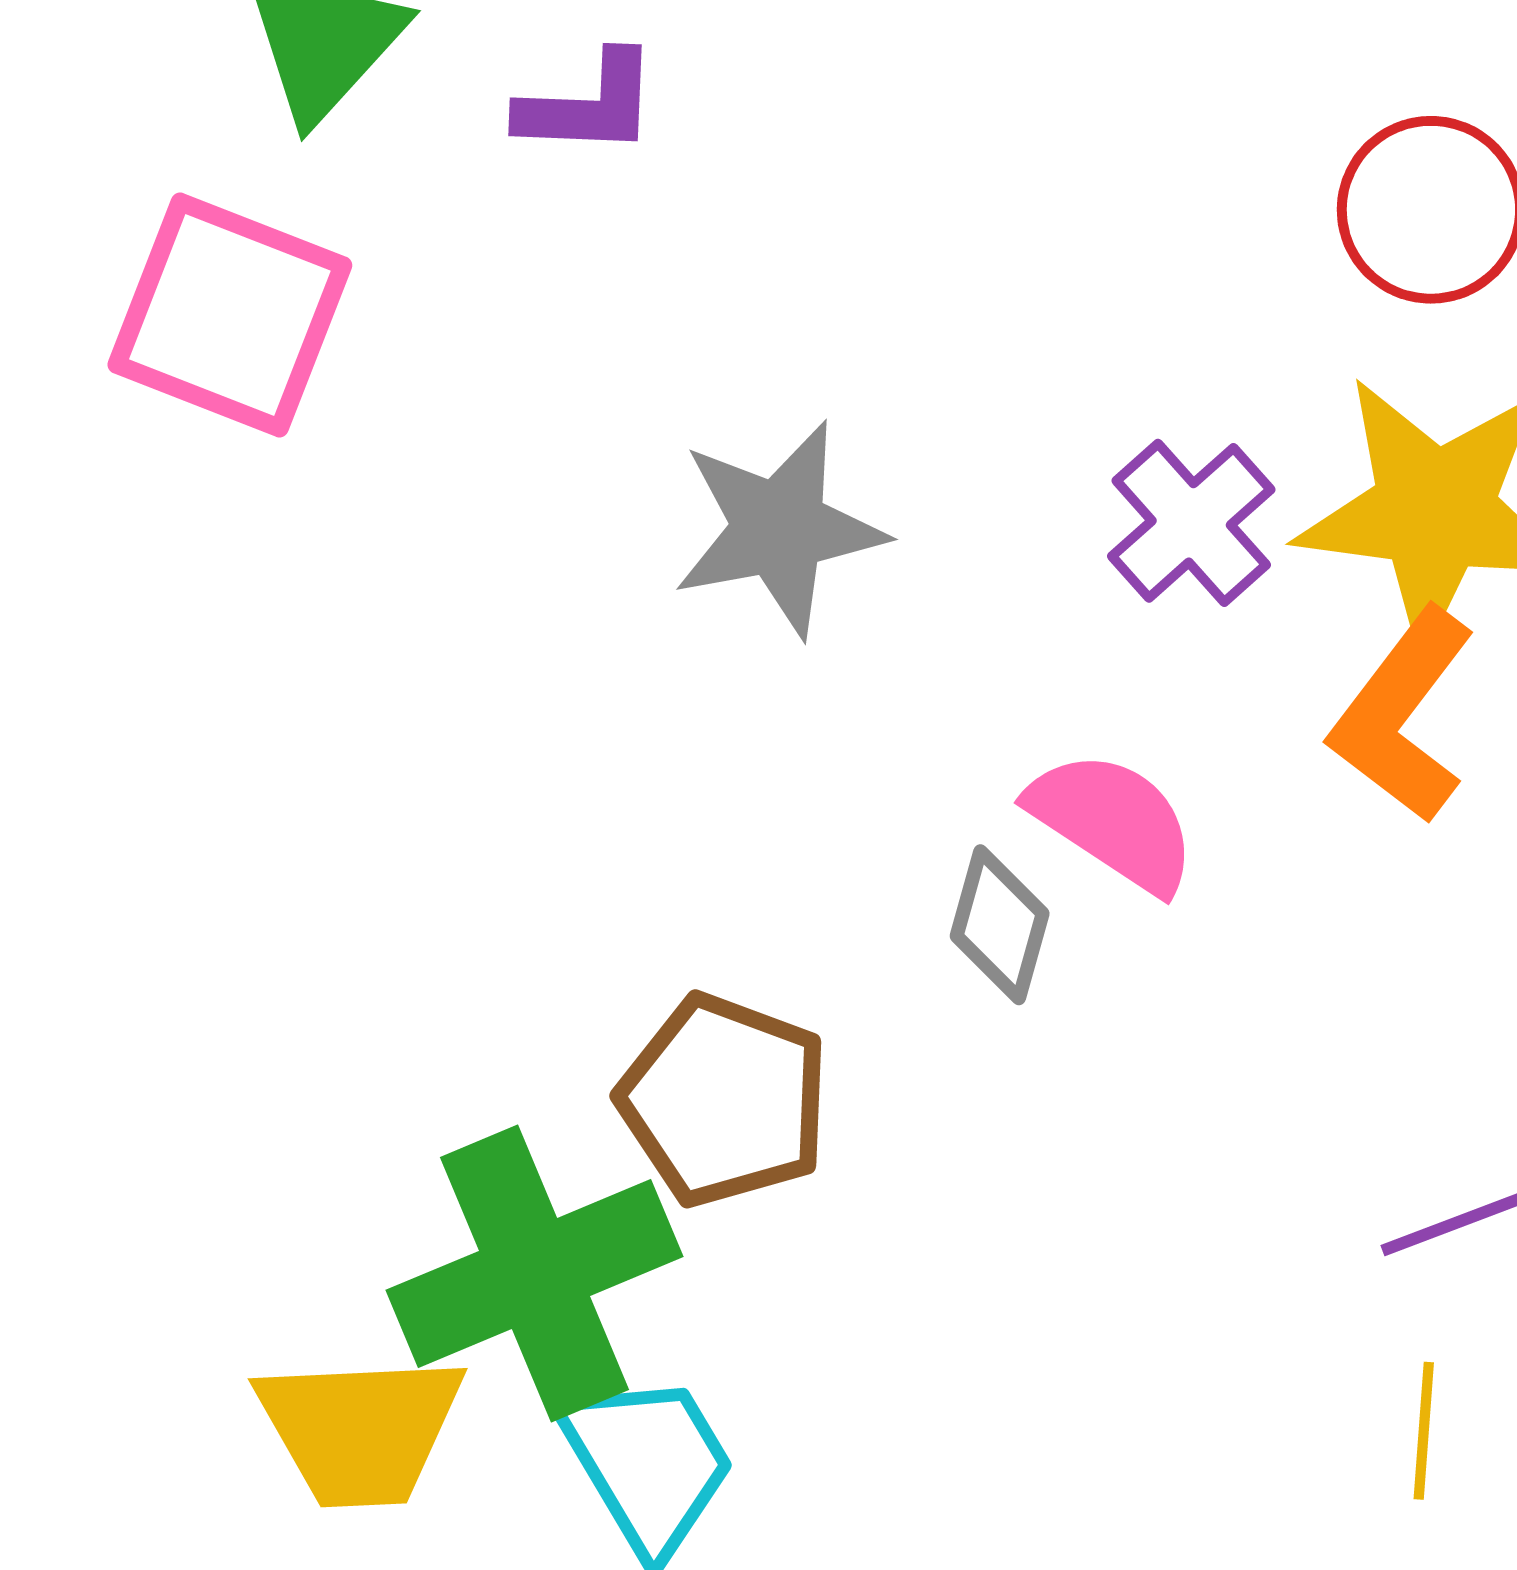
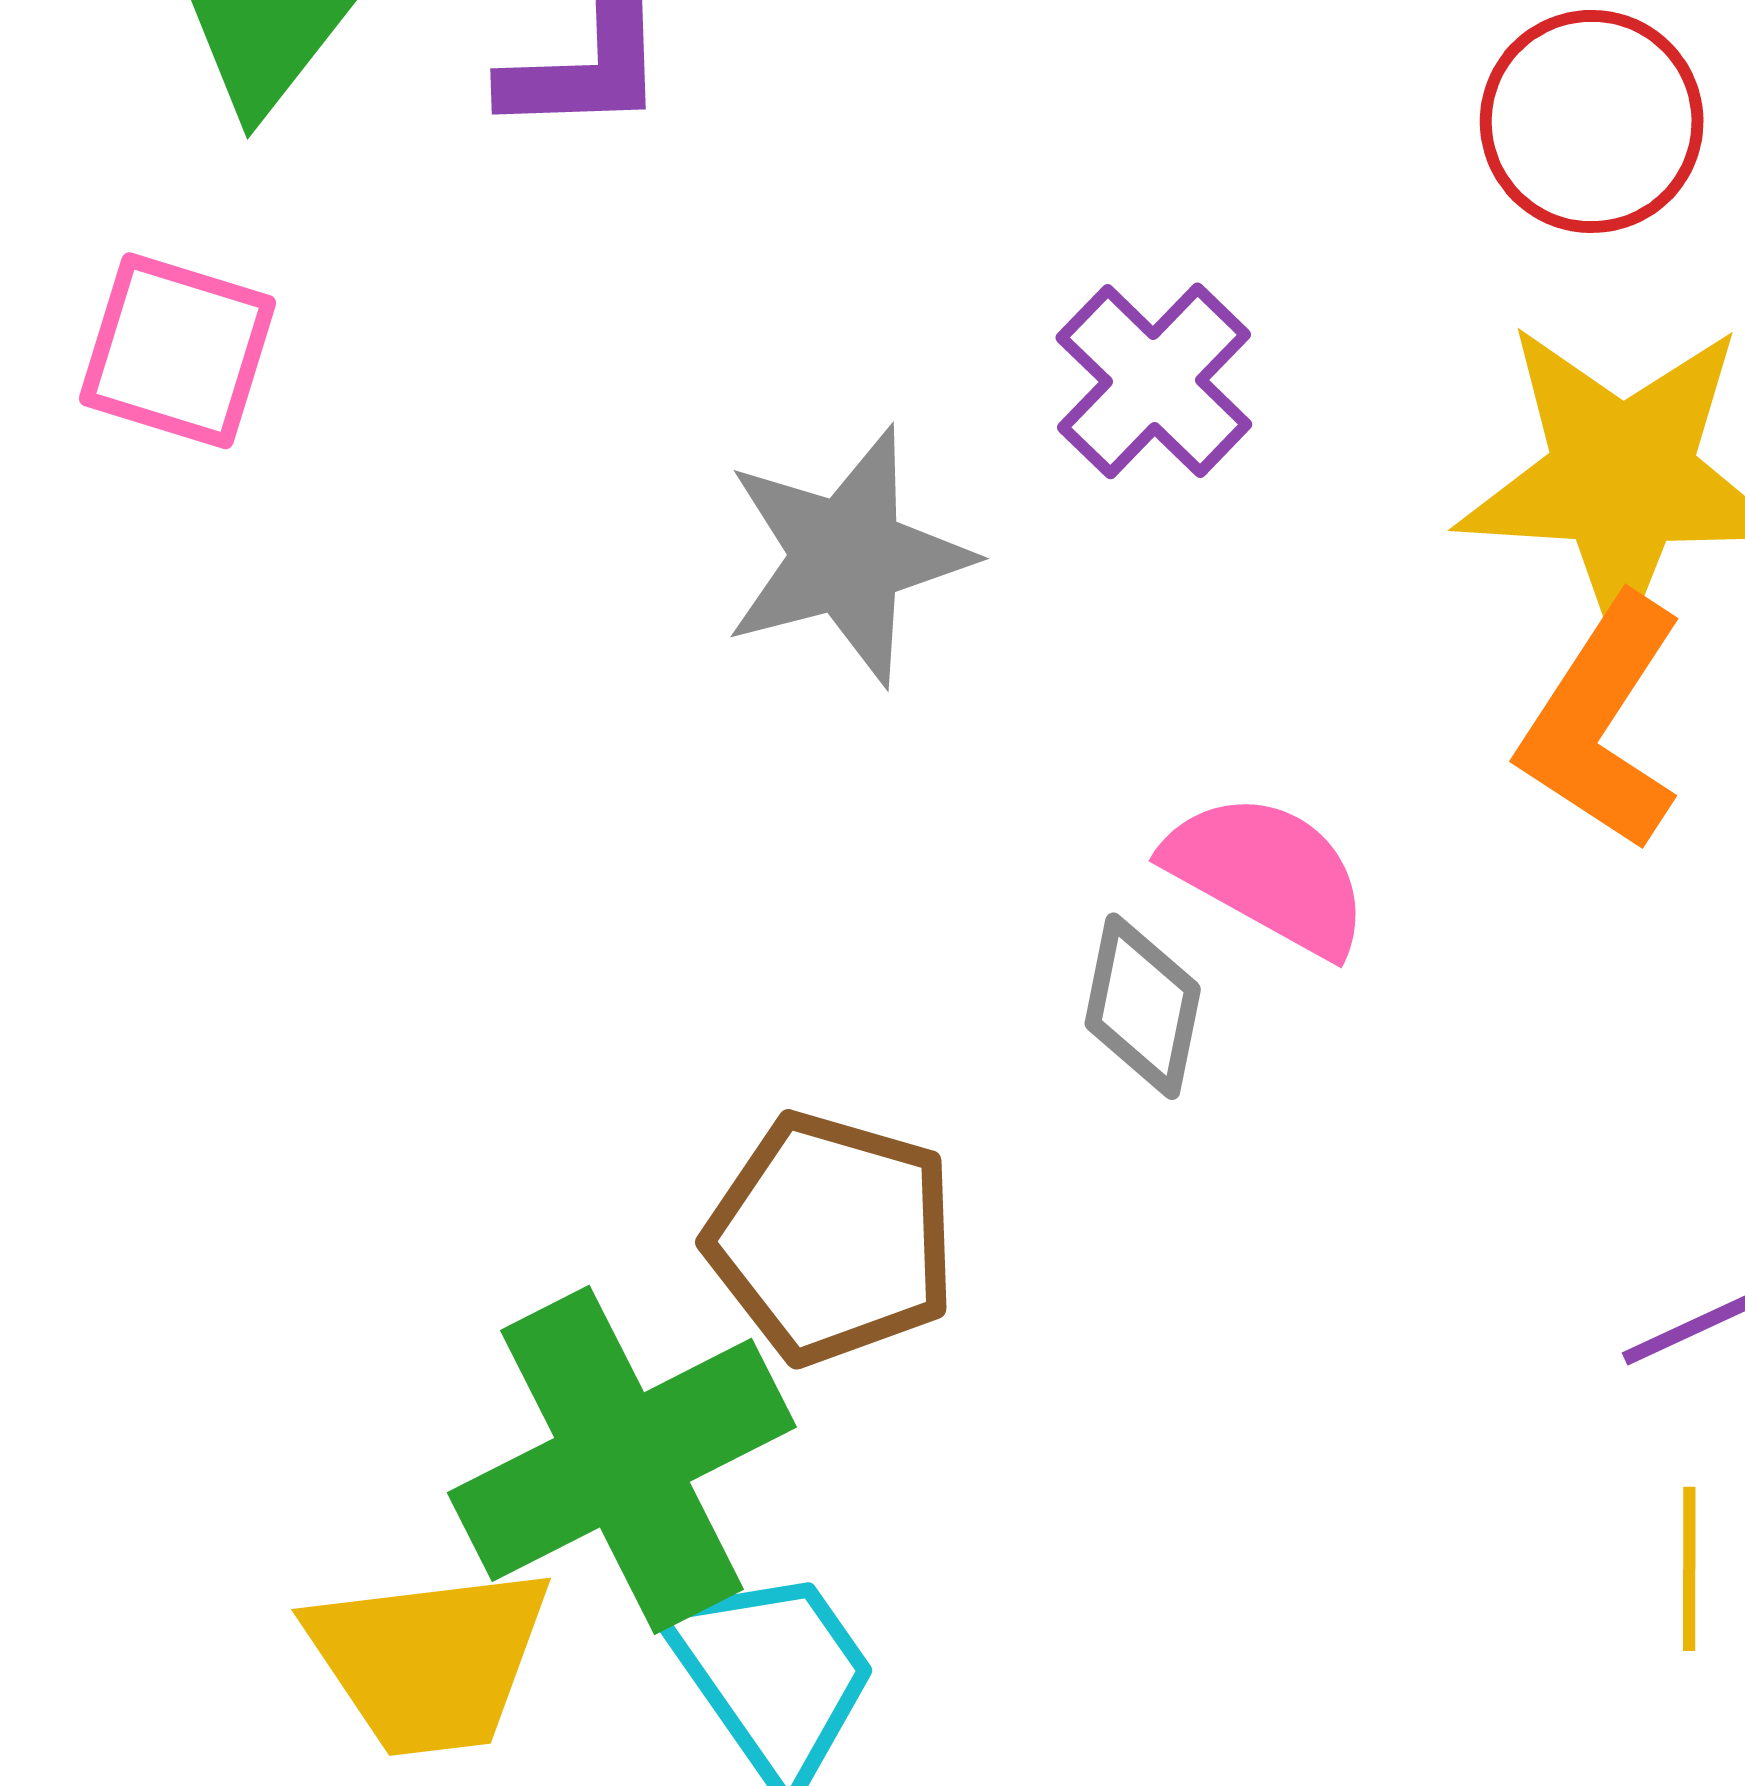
pink square: (230, 315) -> (178, 351), size x0.7
purple cross: (1191, 523) -> (1154, 381), moved

